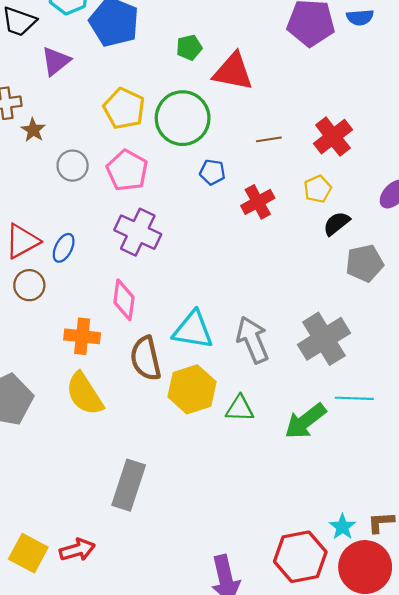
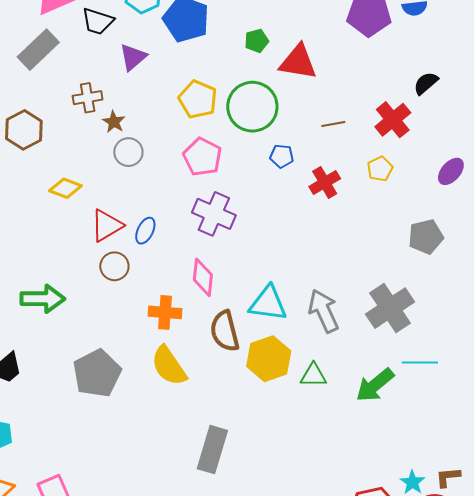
gray circle: (73, 166) -> (128, 152), moved
black semicircle: (336, 223) -> (426, 83), moved

